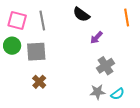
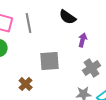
purple arrow: (96, 38) -> (83, 40), turned 152
gray square: (36, 52) -> (50, 61), moved

